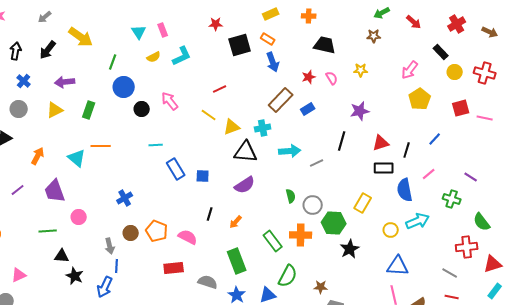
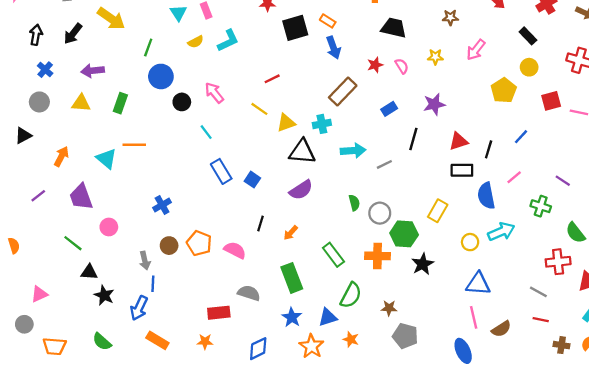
pink arrow: (410, 70) -> (476, 50), moved
yellow circle: (455, 72) -> (529, 67), moved
blue rectangle: (308, 109) -> (389, 109), moved
yellow triangle: (55, 110) -> (81, 103), turned 30
cyan line: (156, 145) -> (206, 132), moved, turned 56
blue square: (203, 176) -> (252, 180), turned 32
green line: (48, 231) -> (73, 243), turned 42
orange cross: (301, 235) -> (377, 256), moved
red rectangle: (174, 268) -> (219, 313), moved
gray semicircle: (208, 282) -> (249, 293), moved

